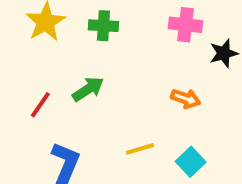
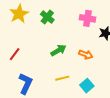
green cross: (103, 26) -> (47, 17), turned 32
green arrow: (88, 89) -> (58, 50), moved

